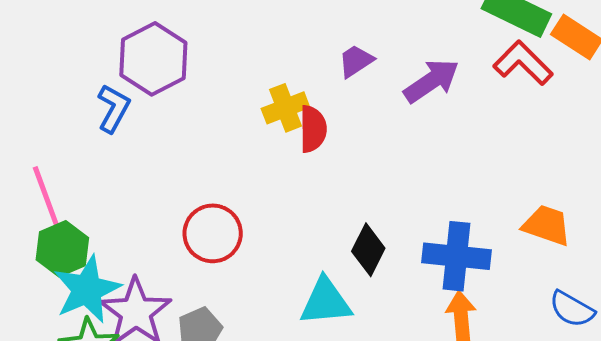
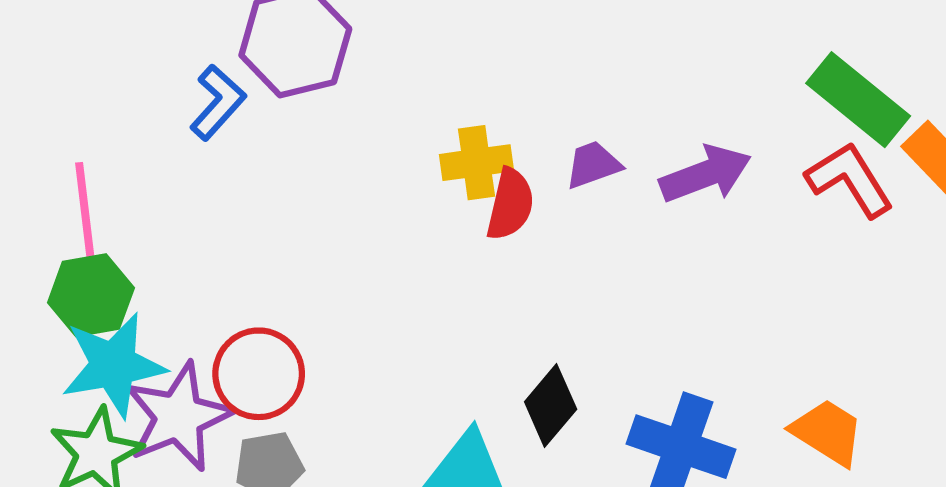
purple trapezoid: (356, 61) -> (593, 165), moved
red circle: (213, 233) -> (259, 374), moved

